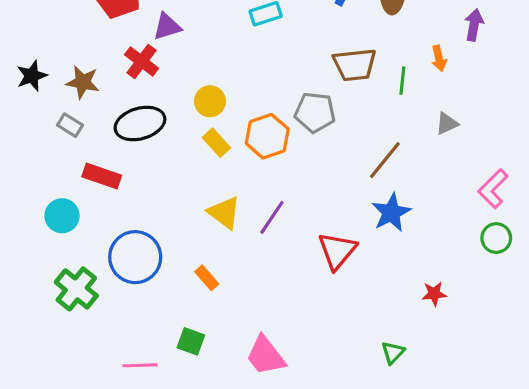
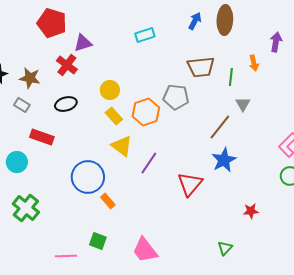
black ellipse: (140, 124) -> (66, 104), size x0.7
gray triangle: (447, 124) -> (243, 104), moved, turned -35
yellow triangle: (224, 213) -> (122, 146), moved
blue circle: (135, 257) -> (88, 177), moved

